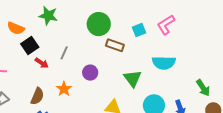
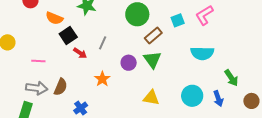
brown rectangle: (115, 45) -> (153, 36), turned -60
green triangle: (133, 78) -> (152, 60), moved
green arrow: (203, 88) -> (231, 78), moved
brown semicircle: (37, 96) -> (61, 87), moved

